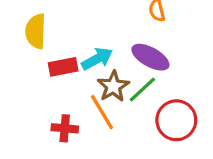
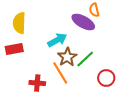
purple ellipse: (150, 57) -> (83, 22), moved
red rectangle: (63, 67) -> (14, 49), moved
red circle: (176, 120) -> (106, 78), size x0.7

